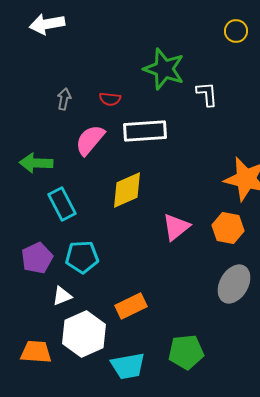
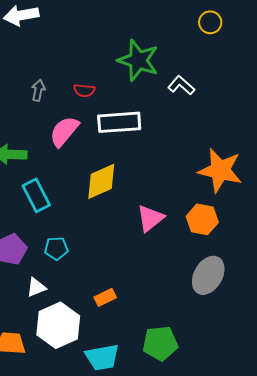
white L-shape: (207, 94) -> (181, 85), turned -44
cyan pentagon: (82, 257) -> (56, 248), size x0.7
orange rectangle: (131, 306) -> (105, 297), size x0.7

